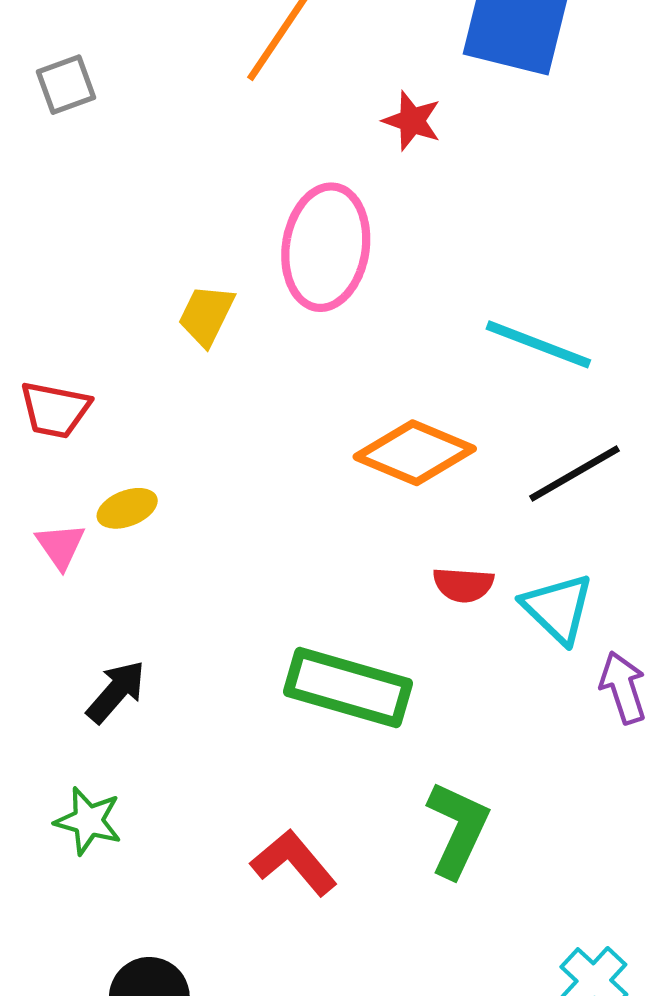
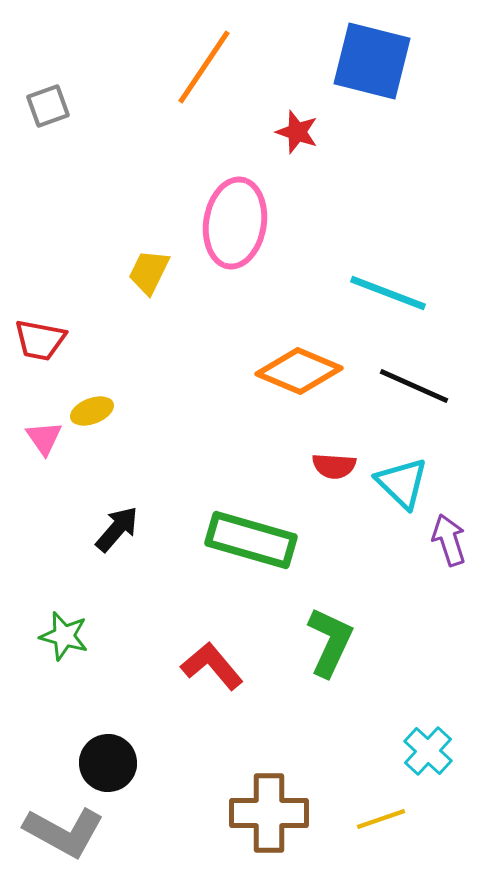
black line: (574, 474) -> (414, 386), turned 54
black arrow: (116, 692) -> (117, 529), moved

